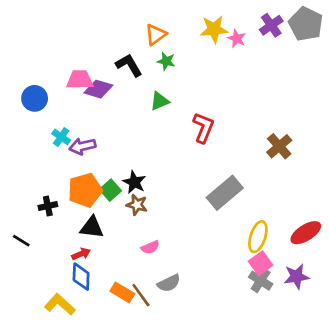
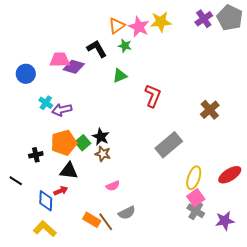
pink star: (237, 39) -> (139, 27), moved, size x1.5
blue diamond: (81, 277) -> (46, 201), moved
purple star: (296, 277) -> (225, 221), moved

